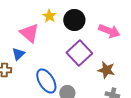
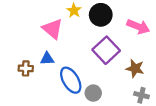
blue triangle: (18, 54) -> (47, 59), moved, turned 40

